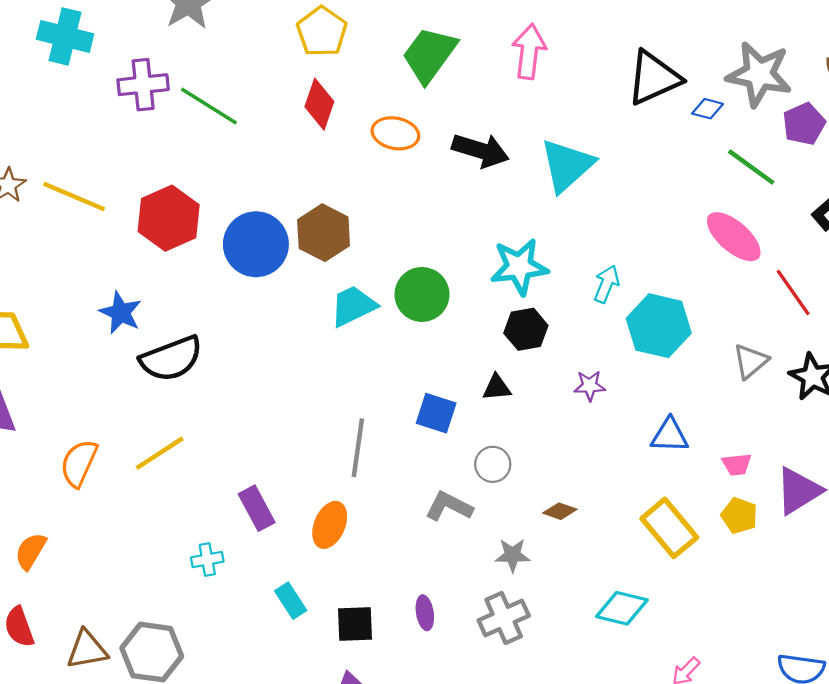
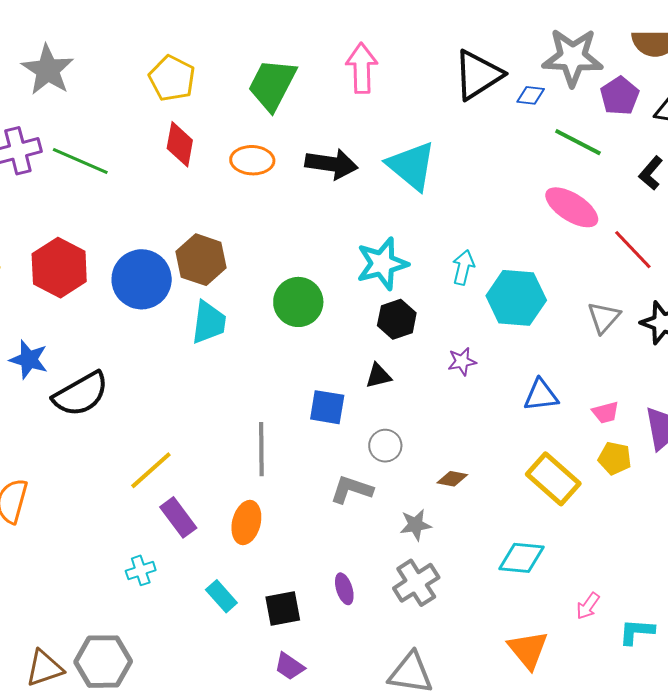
cyan triangle: (567, 165) -> (412, 166), turned -30
cyan trapezoid: (353, 306) -> (209, 322), moved, turned 132
yellow line: (160, 453) -> (151, 470), moved

